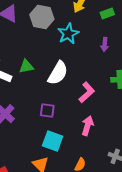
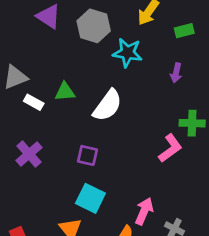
cyan star: (68, 34) -> (127, 53), turned 30
pink L-shape: (87, 92) -> (170, 148), moved
pink arrow: (87, 126) -> (144, 211), moved

